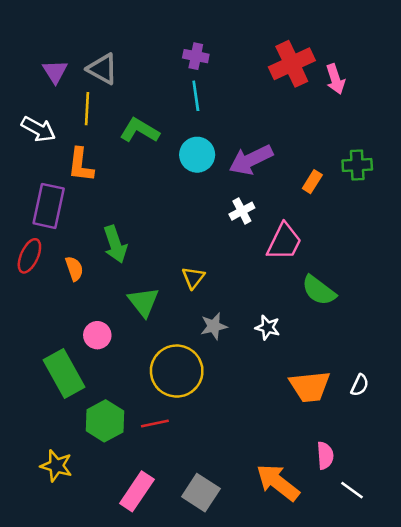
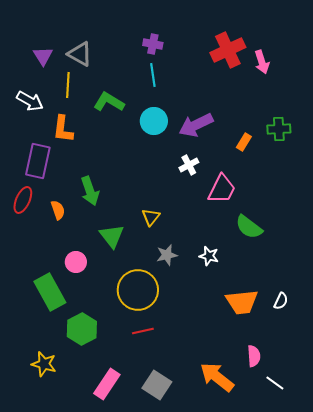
red line: (155, 424) -> (143, 331), moved

